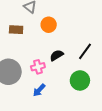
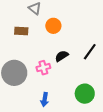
green circle: (80, 80) -> (85, 94), moved
blue arrow: (39, 90) -> (45, 100), moved, turned -32

